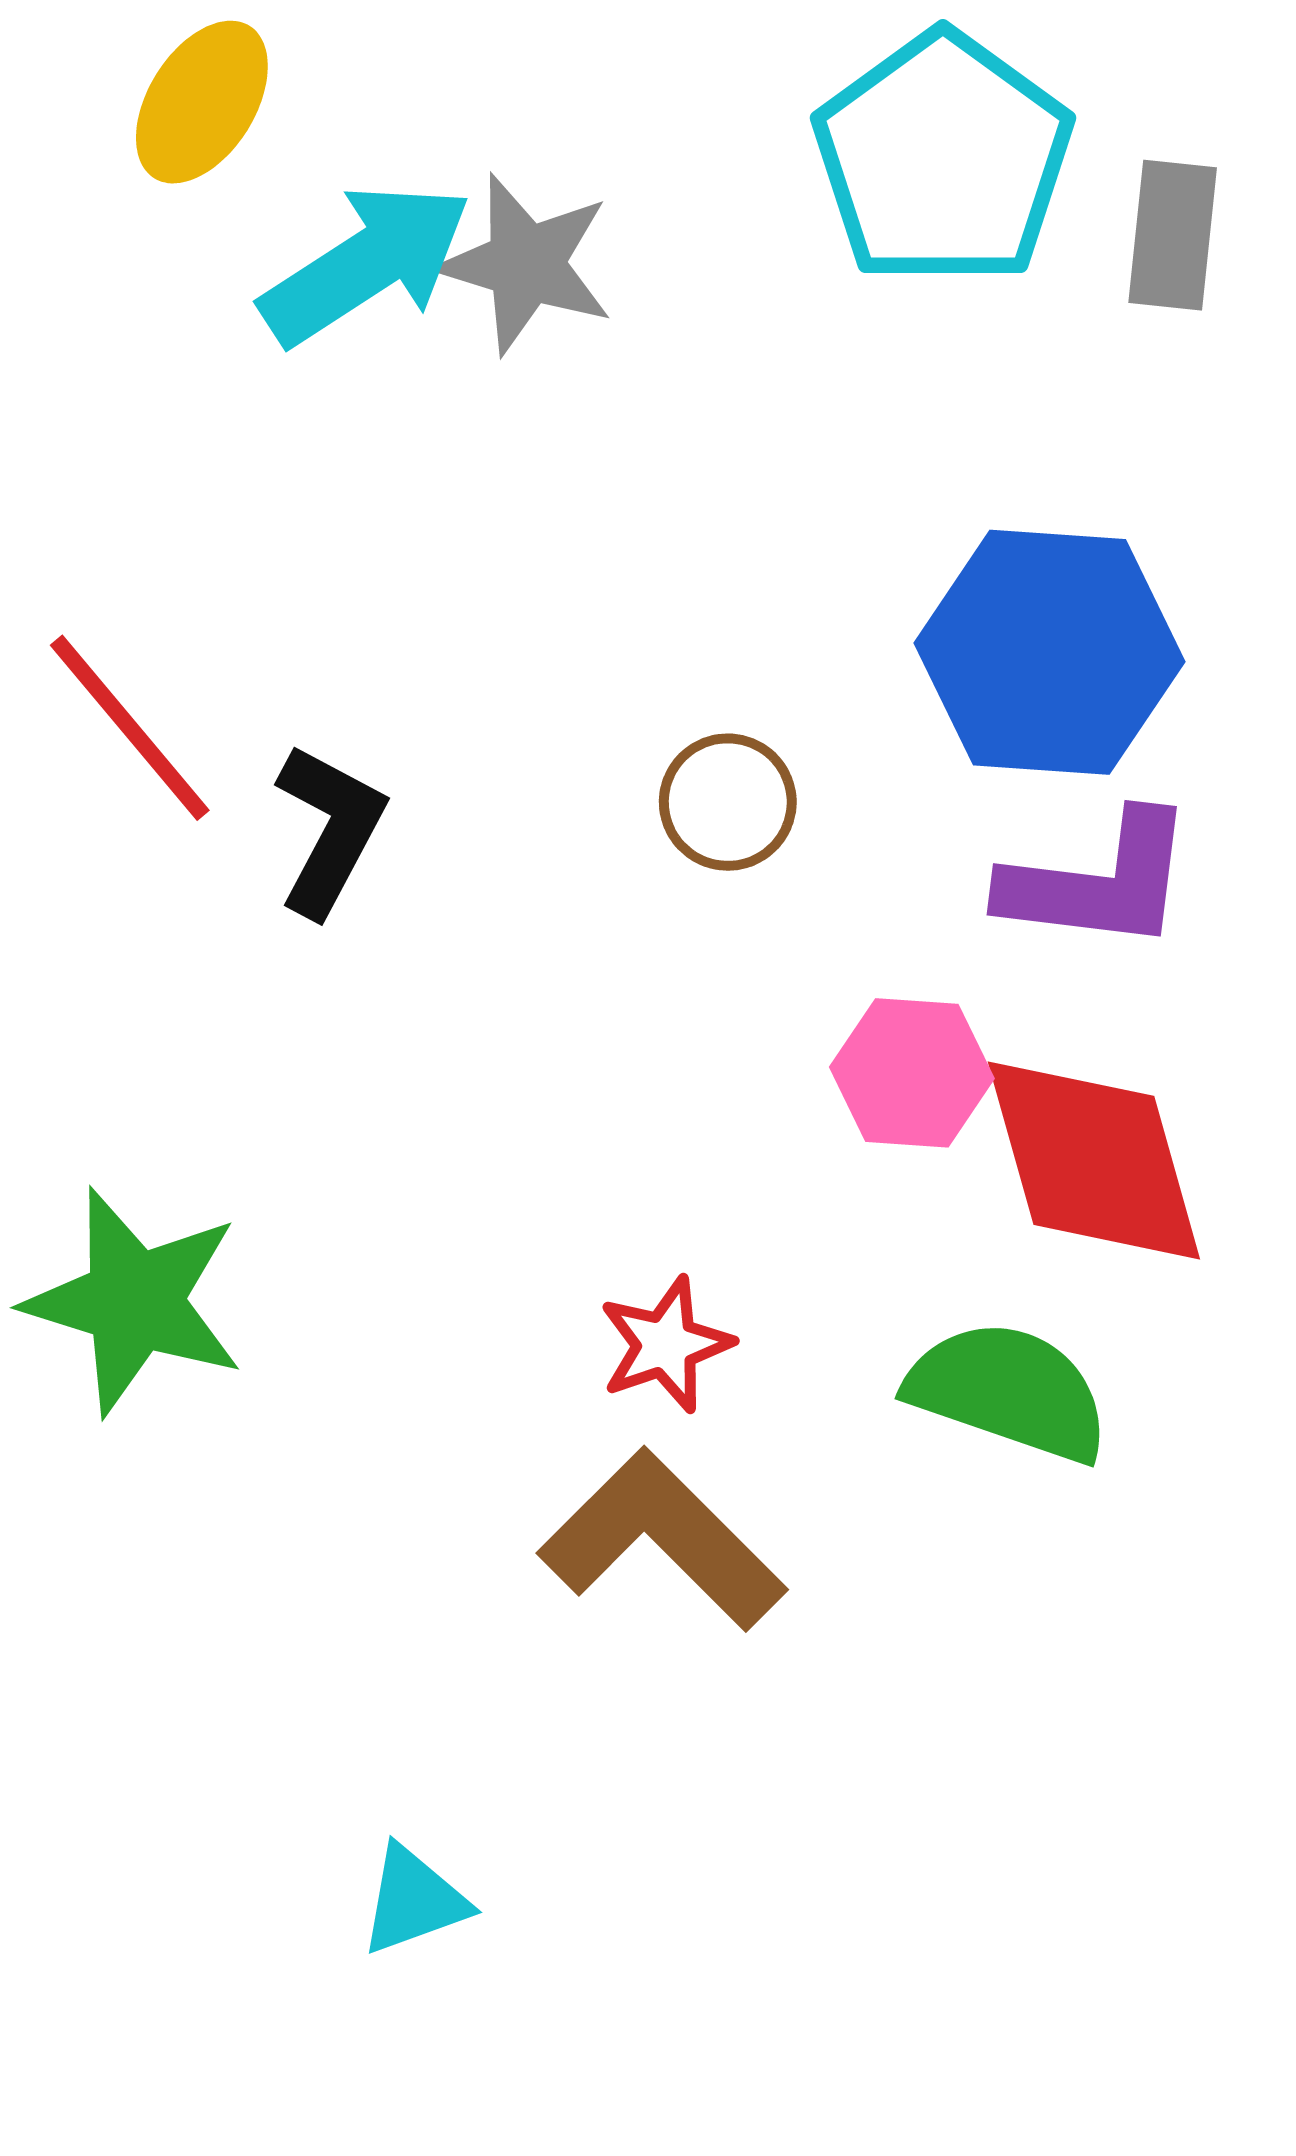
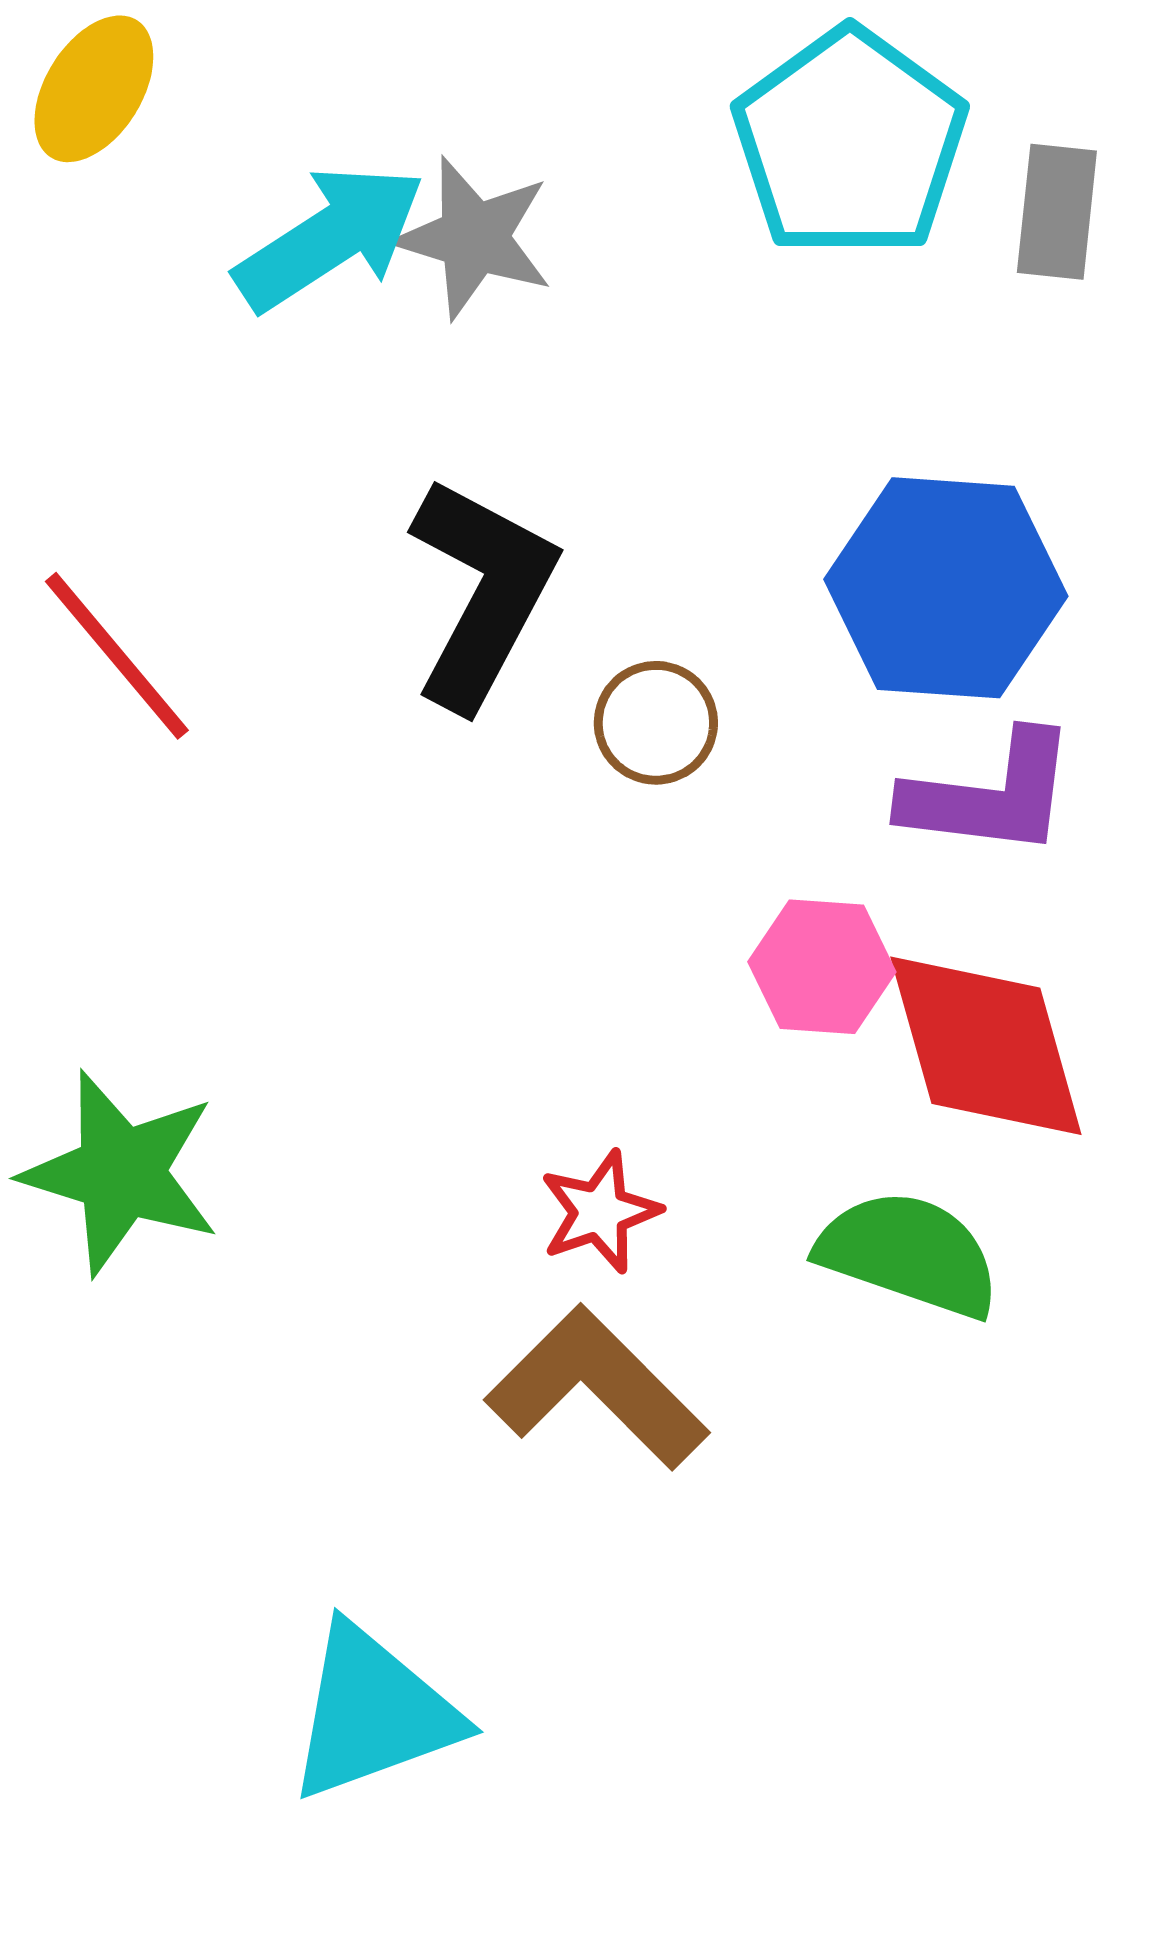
yellow ellipse: (202, 102) -> (94, 89), moved
black L-shape: (329, 830) -> (482, 593), moved, size x1.5
cyan triangle: (414, 1900) -> (373, 1713), size x1.8

